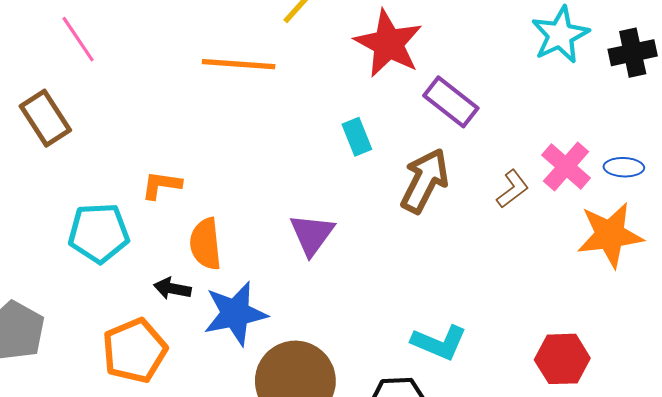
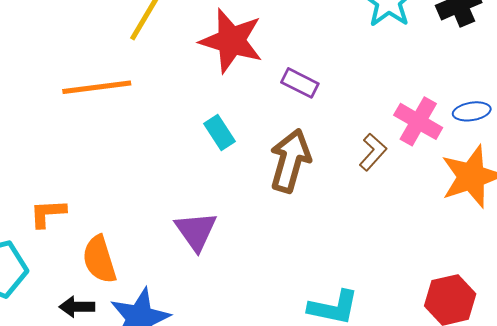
purple rectangle: (451, 102) -> (300, 83), size x0.7

